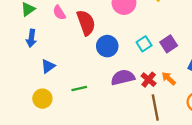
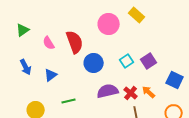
pink semicircle: (59, 13) -> (49, 43), moved
blue arrow: (31, 38) -> (26, 67), moved, turned -35
blue triangle: (48, 66) -> (51, 75), moved

